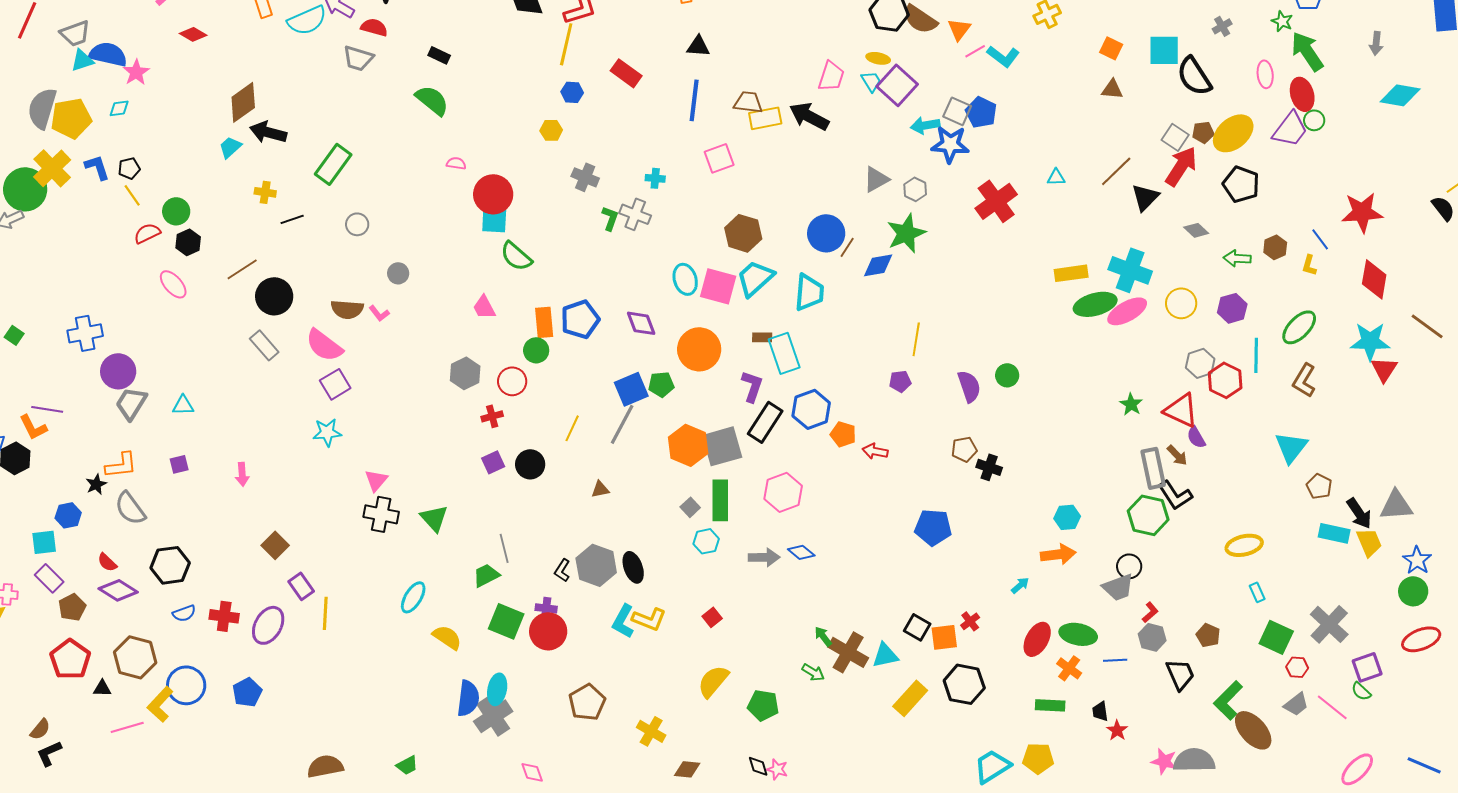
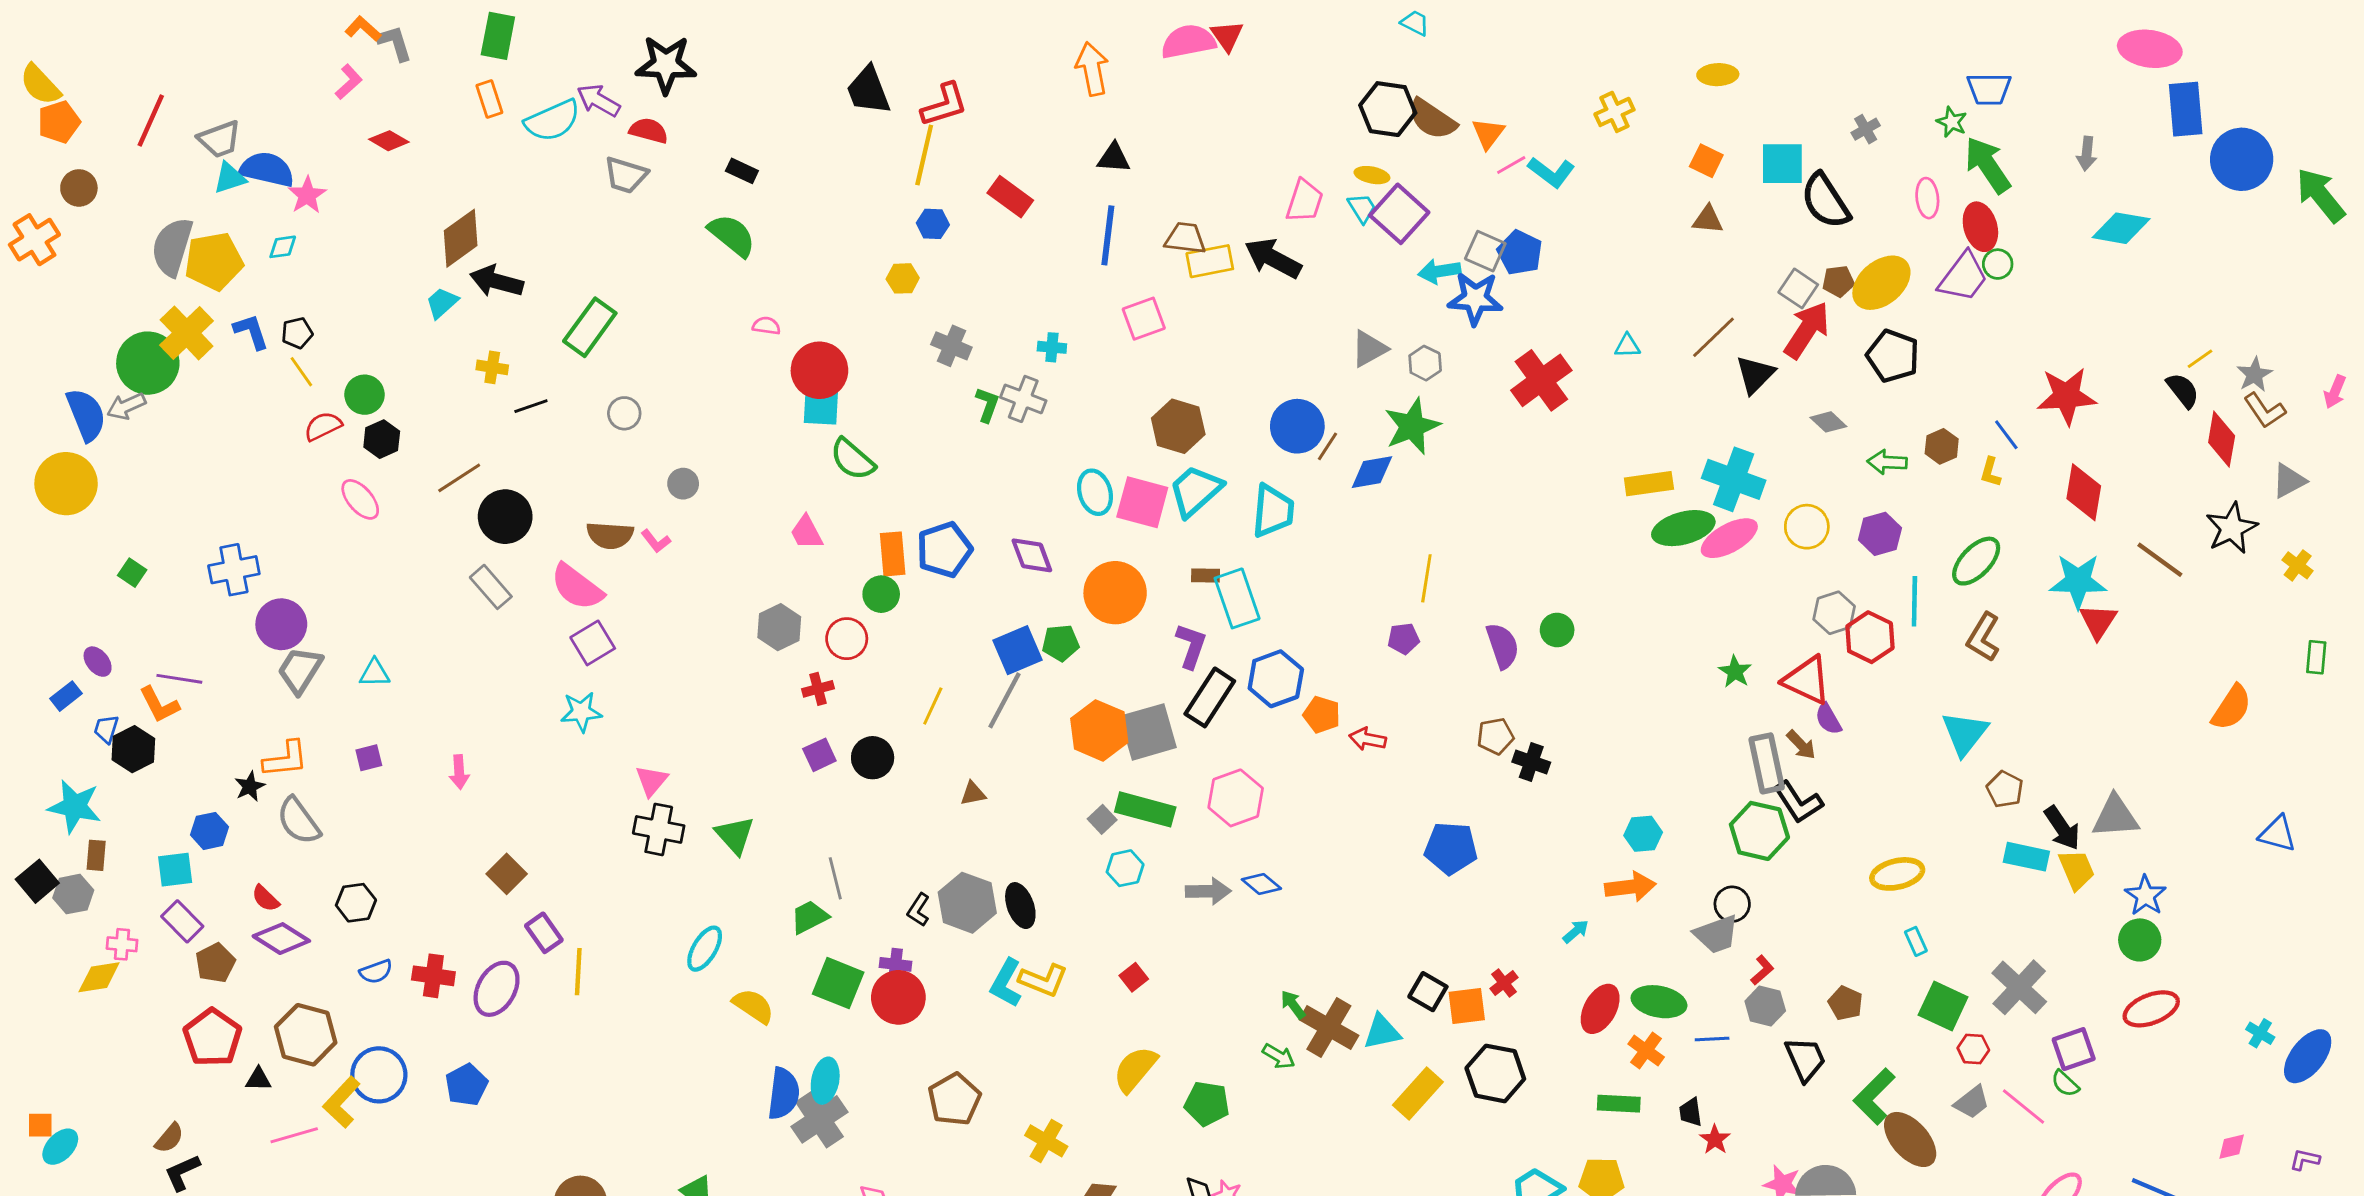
green rectangle: (720, 500) -> (1145, 809), turned -75
black hexagon: (170, 565) -> (356, 903), size x0.7

